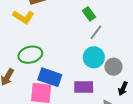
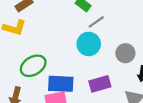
gray line: (96, 32) -> (96, 22), turned 35
cyan circle: (94, 57) -> (89, 44), moved

